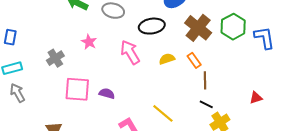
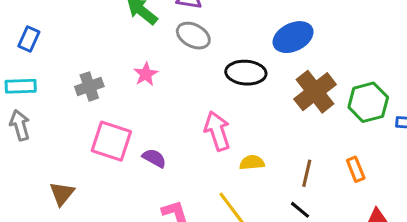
pink arrow: (130, 52) -> (217, 131), moved
yellow semicircle: (167, 59) -> (252, 162), moved
orange rectangle: (194, 60) -> (356, 169), moved

